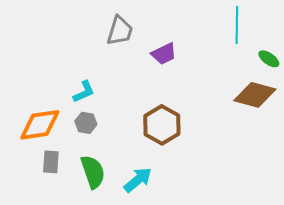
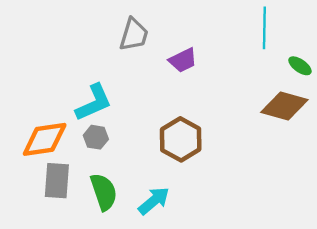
cyan L-shape: (84, 92) -> (94, 103), size x1.5
gray rectangle: (51, 162) -> (57, 181), size x1.4

